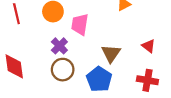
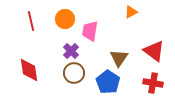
red triangle: (149, 46) -> (154, 51), size x1.6

